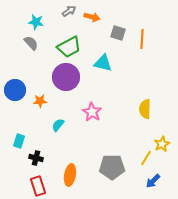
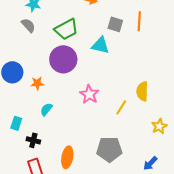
gray square: (118, 33) -> (115, 24), moved
cyan semicircle: (58, 125) -> (46, 109), moved
yellow line: (146, 158) -> (121, 107), moved

